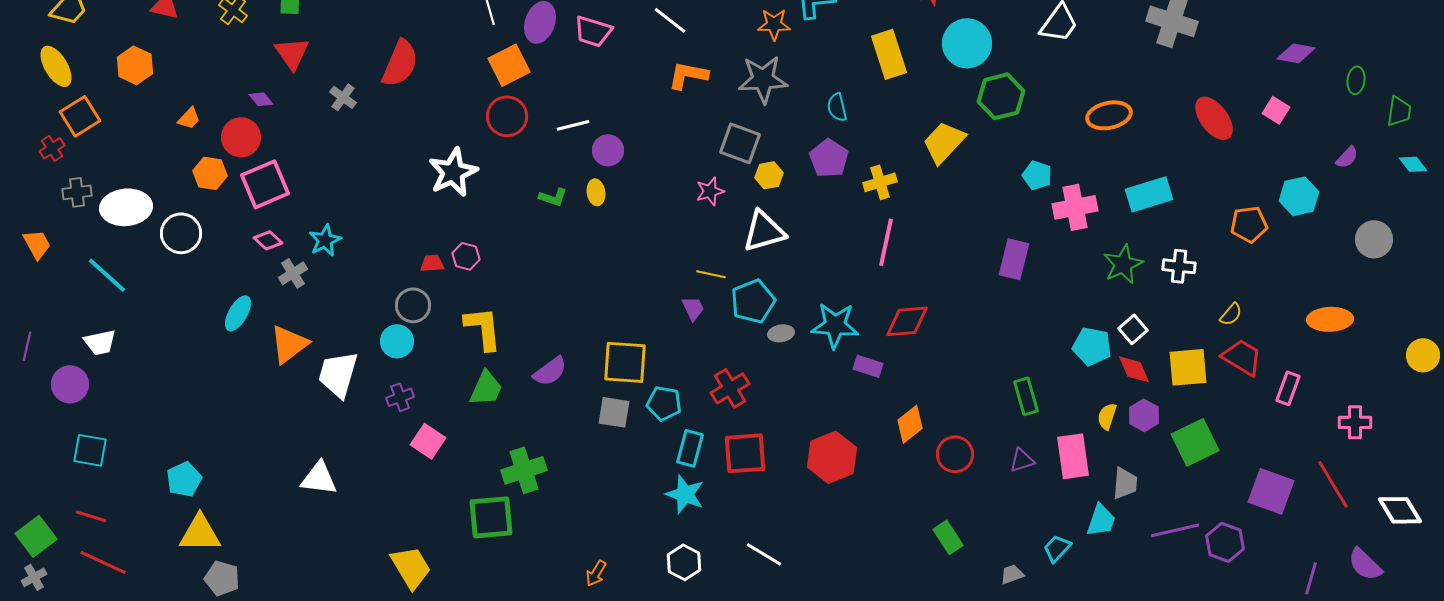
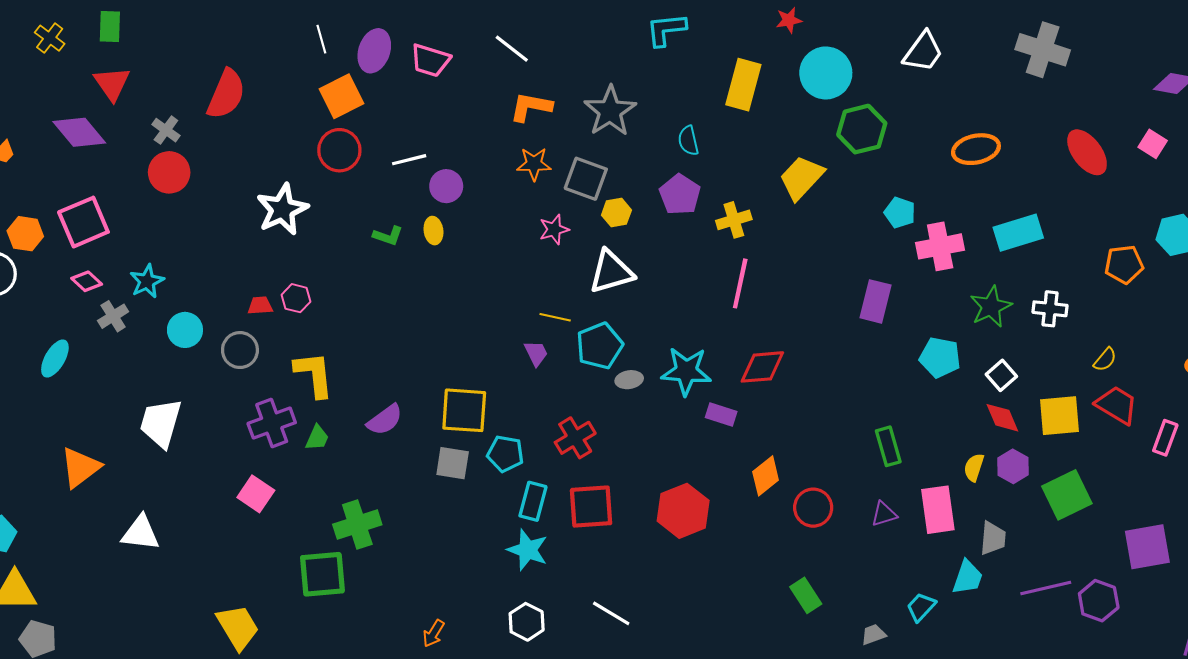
orange star: (774, 24) -> (534, 164), moved
yellow rectangle: (889, 54) -> (743, 85), turned 33
gray star: (763, 79) -> (610, 111), turned -30
purple diamond: (261, 99) -> (79, 132), size x2.0
red circle: (241, 137) -> (169, 172), moved
orange hexagon: (210, 173) -> (25, 234), moved
cyan circle: (397, 341) -> (185, 330), moved
orange triangle: (289, 344) -> (80, 467), moved
cyan pentagon: (1092, 346) -> (940, 357), moved
green trapezoid: (486, 388) -> (317, 438), size x0.7
purple cross: (400, 397) -> (272, 423), moved, size x1.6
purple square: (1271, 491) -> (1147, 547), turned -30

